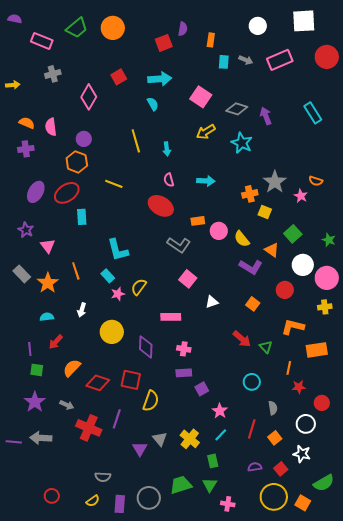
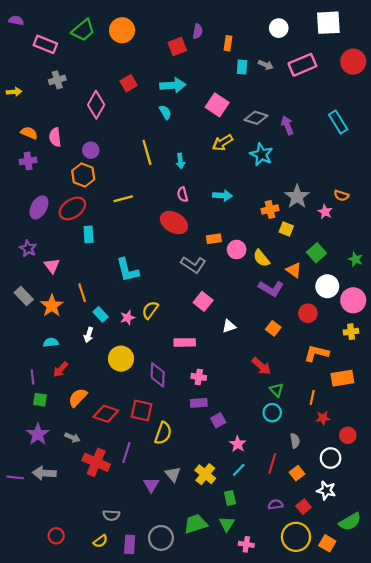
yellow line: (114, 184) -> (123, 199), turned -36
cyan rectangle: (108, 276) -> (100, 314), moved
green triangle: (266, 347) -> (277, 390), moved

